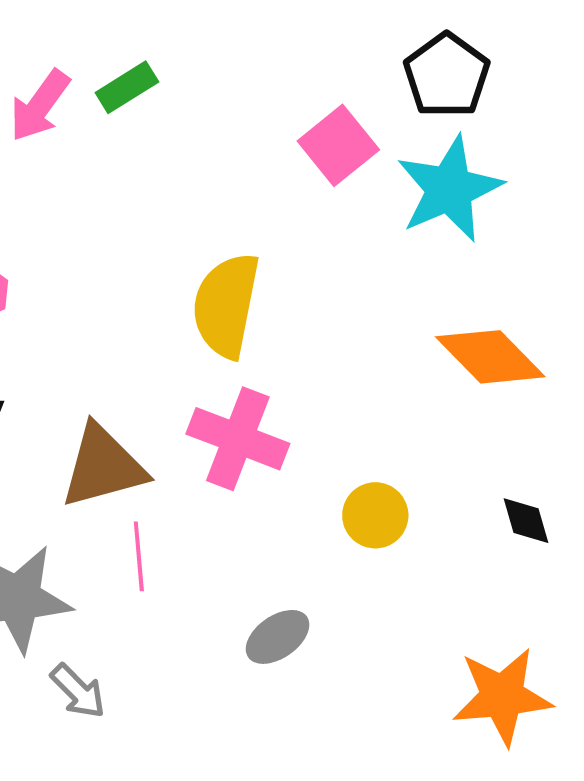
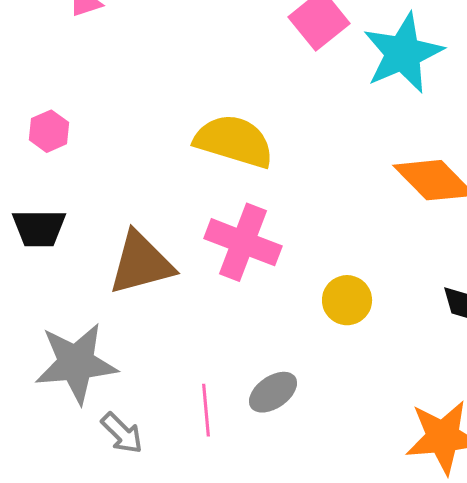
yellow semicircle: (226, 305) -> (234, 141), turned 96
pink line: (139, 556) -> (206, 410), moved

